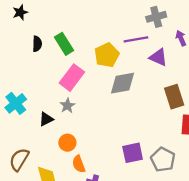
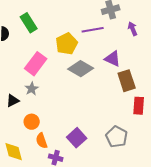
green rectangle: (64, 44) -> (29, 23), moved
purple triangle: (158, 57) -> (113, 59), moved
gray diamond: (122, 83) -> (81, 69), turned 40
purple square: (133, 153) -> (77, 138), moved, turned -30

